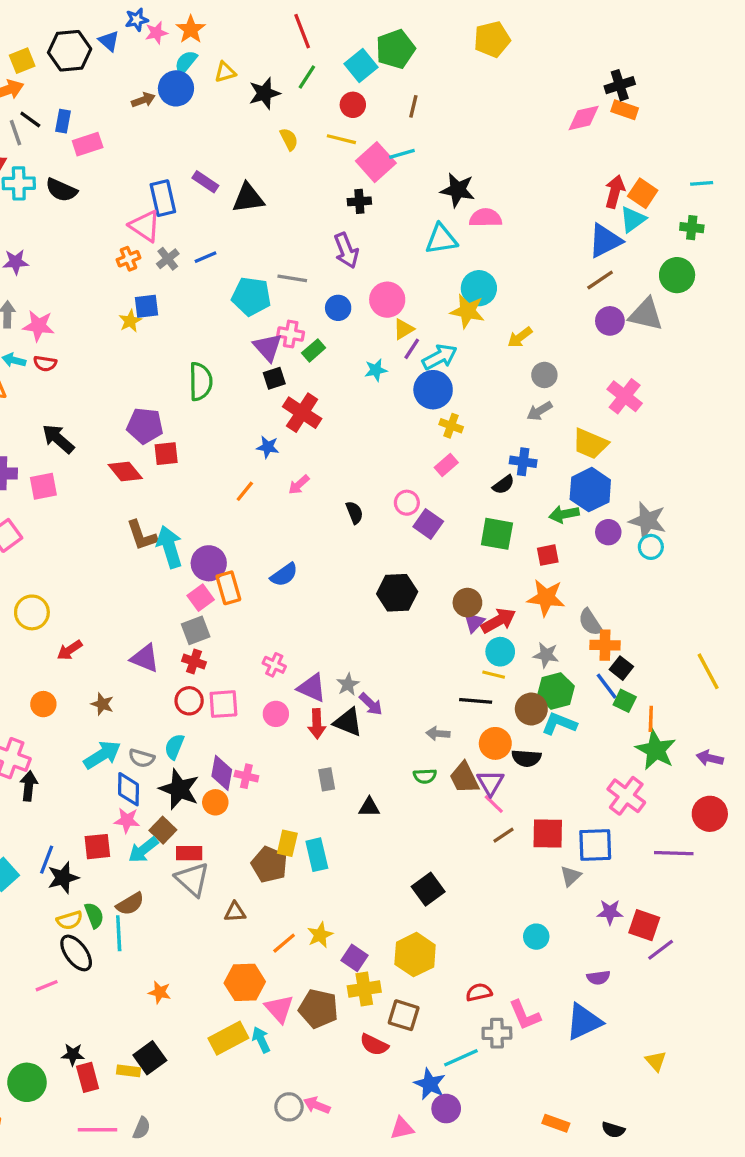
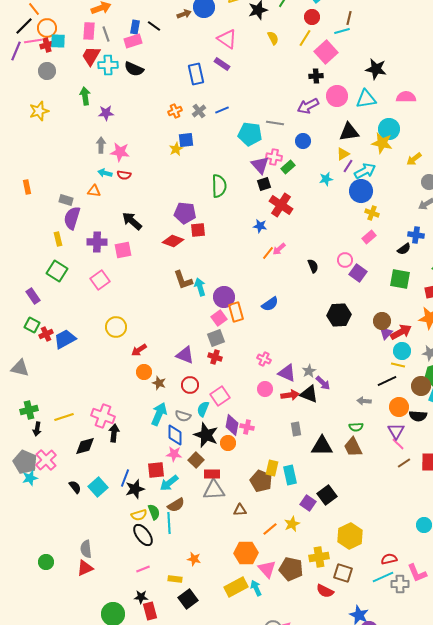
black line: (30, 120) -> (154, 26), moved
yellow line: (341, 139) -> (305, 38), turned -72
pink rectangle: (88, 144) -> (133, 41), moved
cyan line: (402, 154) -> (342, 31), moved
black triangle: (248, 198) -> (349, 132), moved
pink semicircle: (485, 218) -> (406, 97), moved
pink triangle: (145, 226) -> (227, 39), moved
purple arrow: (346, 251) -> (308, 106), turned 85
pink circle: (387, 300) -> (337, 96), moved
red diamond: (125, 472) -> (173, 241), turned -30
orange line: (245, 491) -> (268, 253), moved
cyan arrow: (169, 547) -> (200, 287), size x0.7
red circle: (189, 701) -> (190, 385), moved
black line: (476, 701) -> (387, 381), turned -30
orange circle: (43, 704) -> (144, 372), moved
pink square: (223, 704) -> (220, 396), moved, turned -30
red arrow: (317, 724) -> (290, 395), turned -96
cyan arrow: (102, 755) -> (159, 414), turned -35
brown trapezoid: (464, 778) -> (353, 447), moved
black triangle: (369, 807) -> (322, 446), size x1.6
cyan arrow: (143, 850) -> (169, 483), moved
gray triangle: (192, 879) -> (214, 490), turned -45
black square: (428, 889) -> (327, 495), moved
purple square: (354, 958) -> (308, 503), moved
pink line: (47, 986) -> (143, 569), moved
cyan line: (461, 1058) -> (383, 577), moved
yellow rectangle: (129, 1071) -> (175, 579), moved

